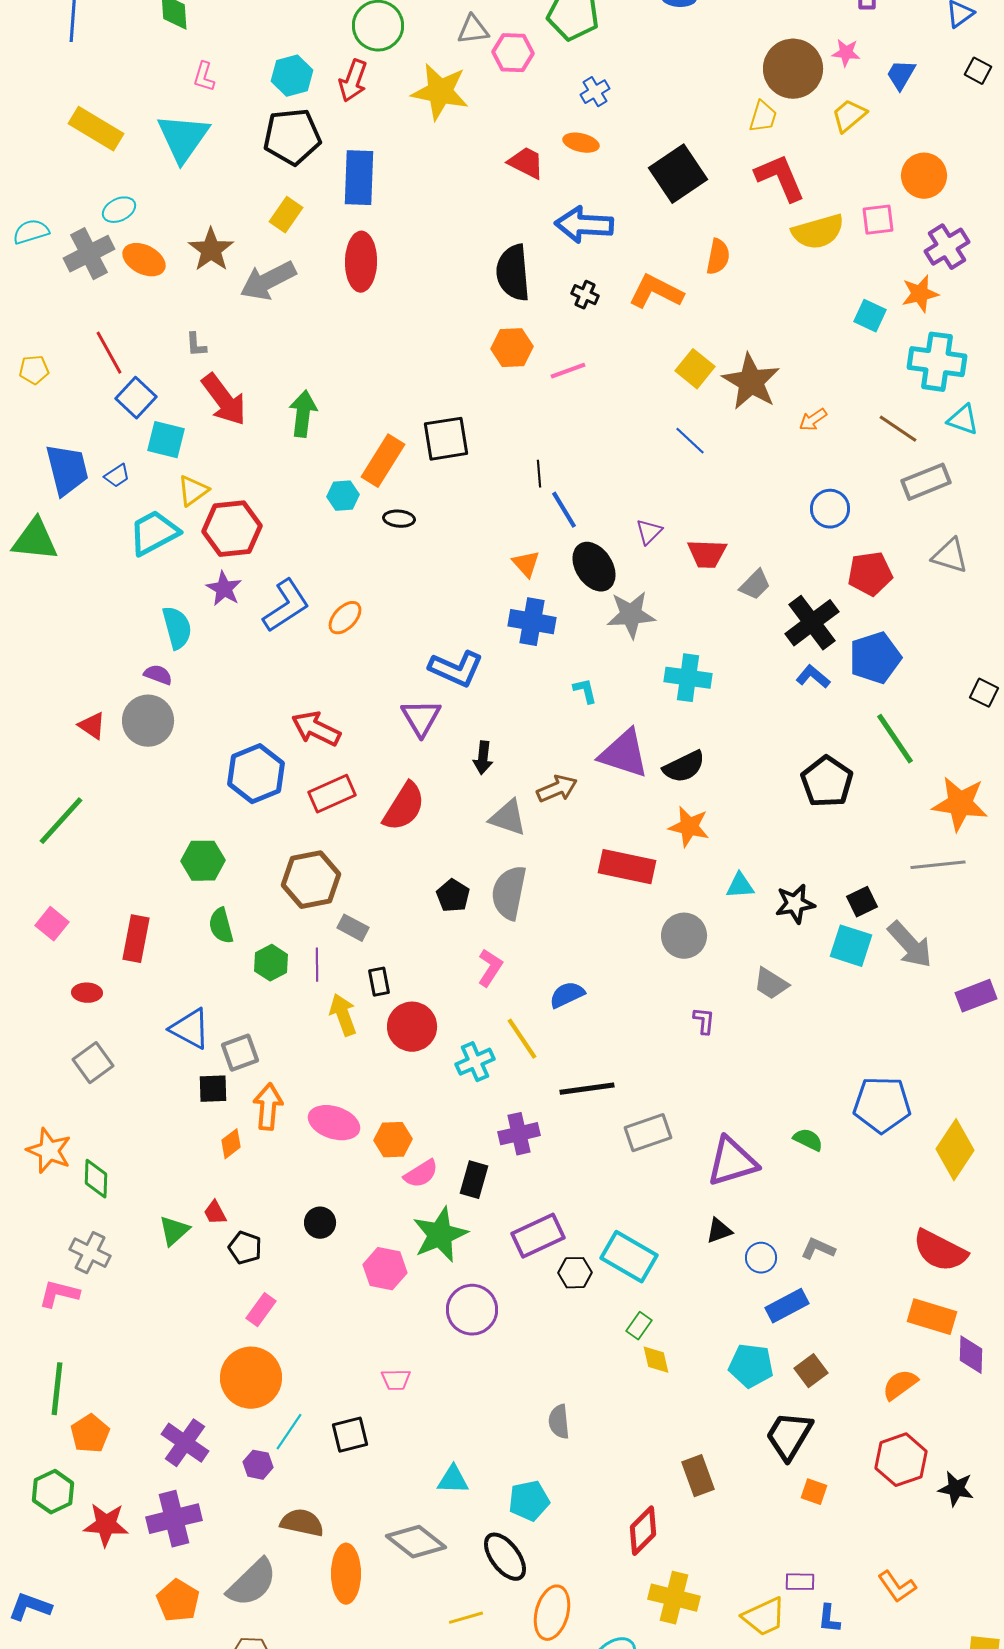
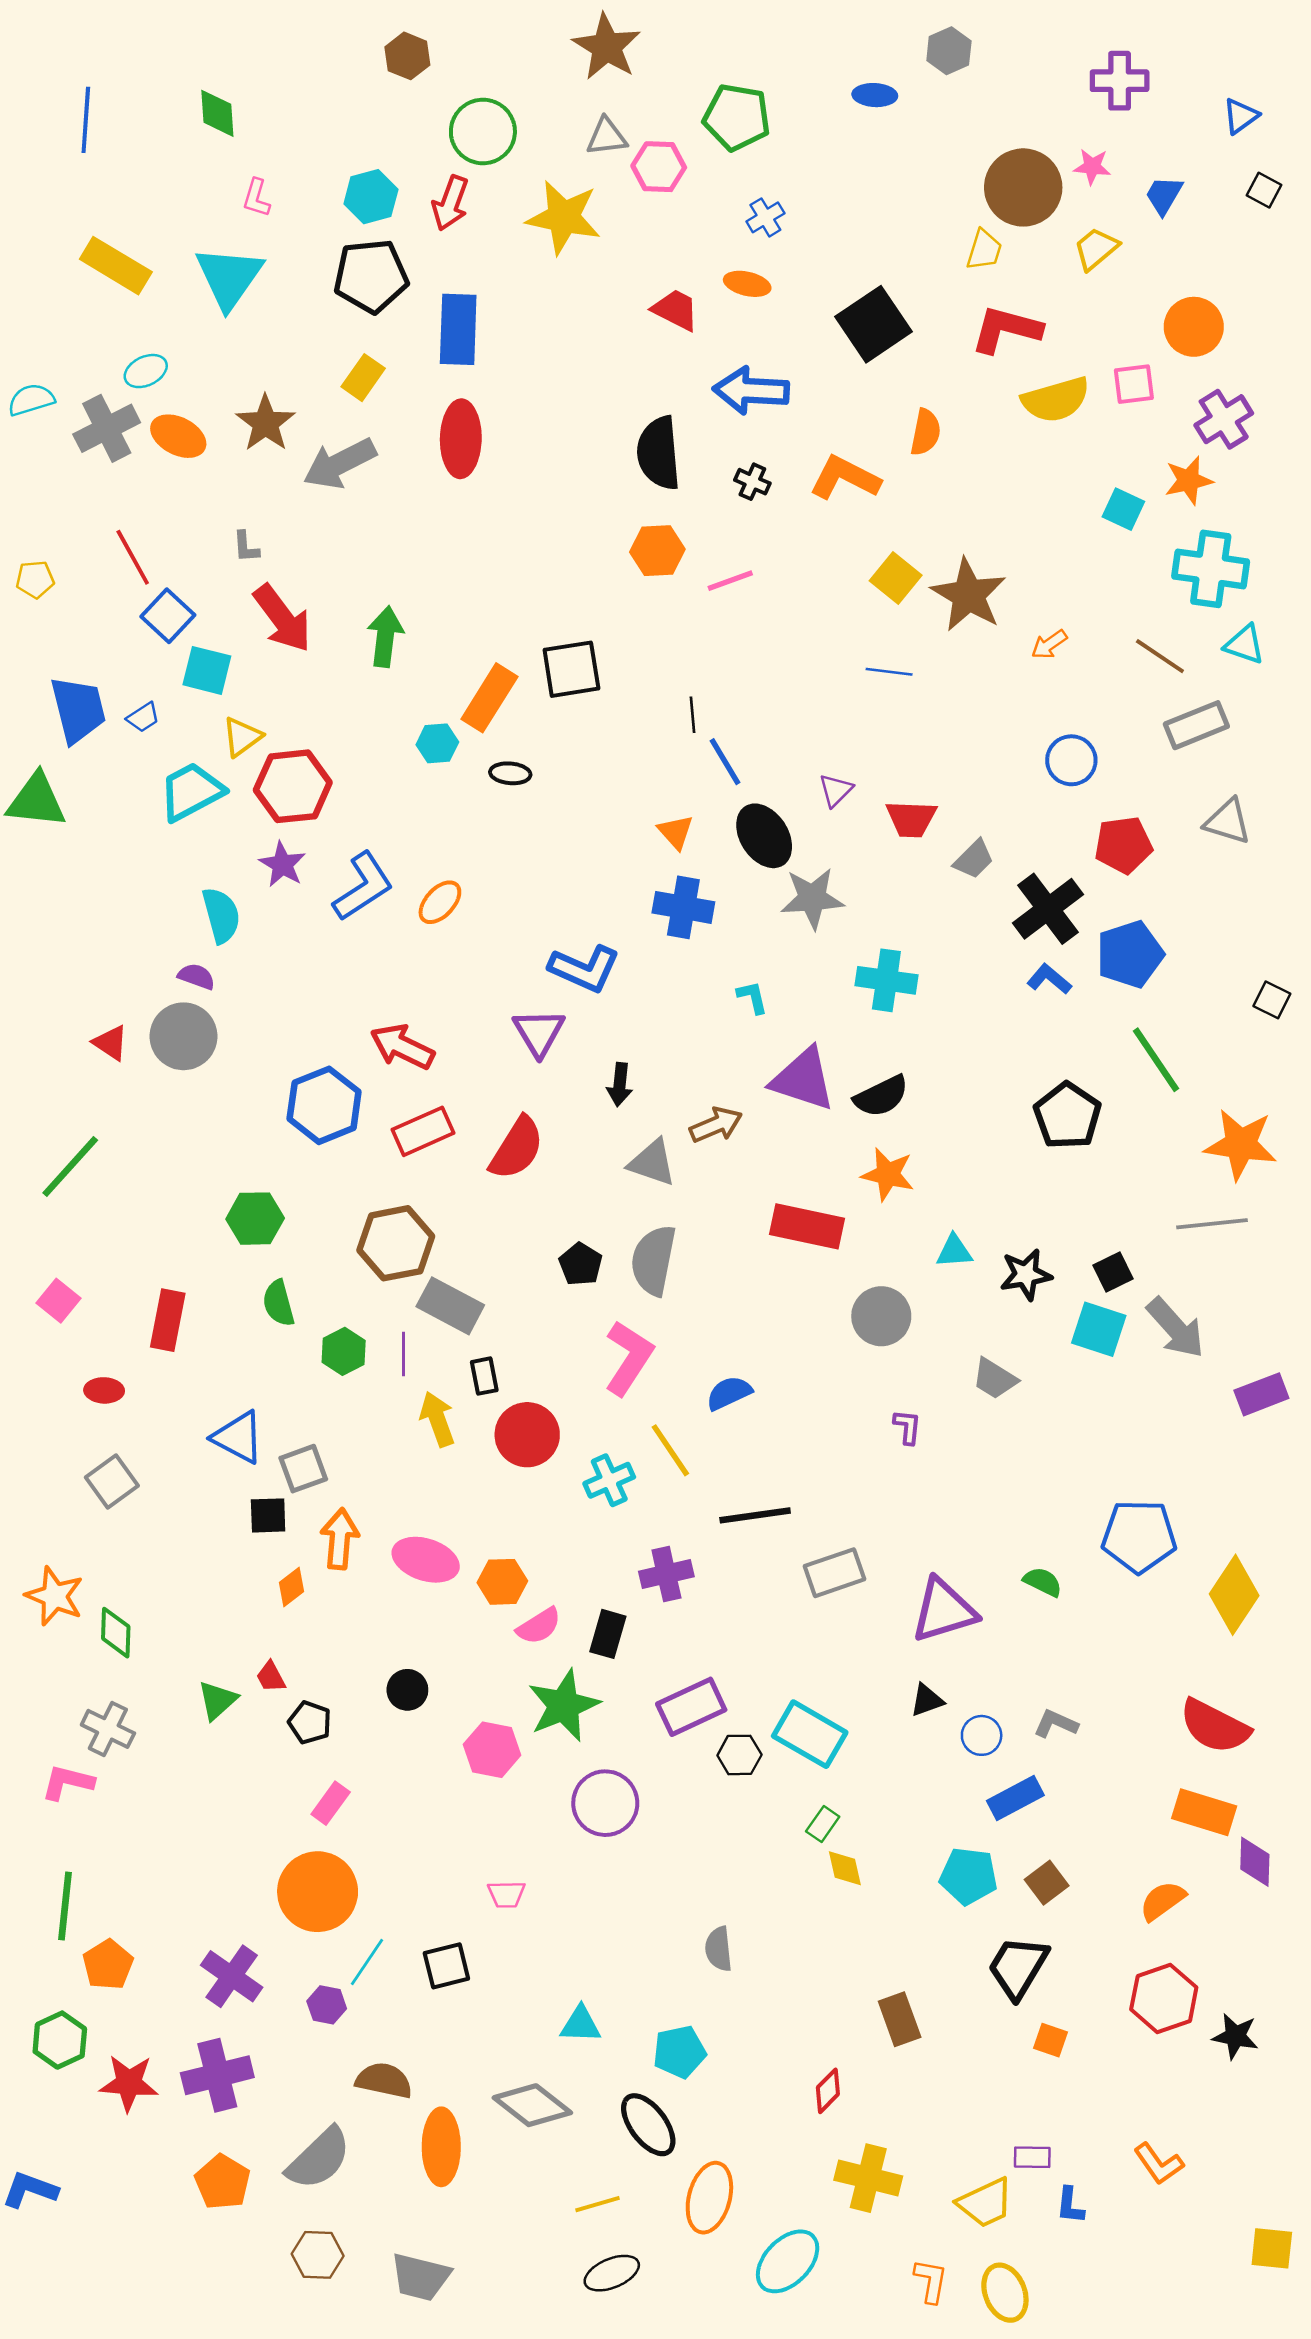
red L-shape: (780, 178) -> (1006, 329), turned -52
blue line: (690, 441) -> (889, 672), turned -36
gray rectangle: (353, 928) -> (450, 1306), size x1.6
pink L-shape: (490, 968) -> (629, 1358), size x1.5
red diamond: (643, 1531) -> (828, 2091), size x0.7

